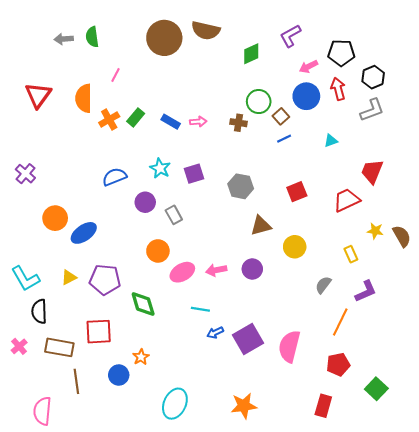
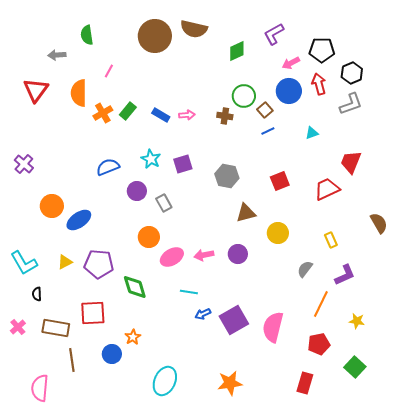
gray arrow: (64, 39) -> (57, 55), moved
yellow star: (375, 231) -> (357, 321), moved
black semicircle: (39, 311) -> (37, 294), size x0.6

